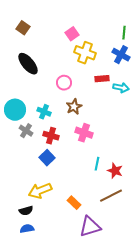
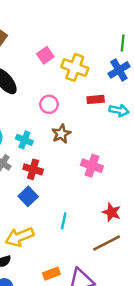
pink square: (72, 34) -> (45, 55), moved
blue cross: (121, 55) -> (119, 70), turned 30
pink cross: (84, 133) -> (92, 166), moved
cyan line: (97, 164) -> (64, 221), moved
orange rectangle: (74, 203) -> (51, 274), moved, turned -64

